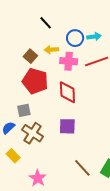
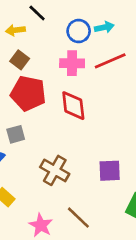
yellow arrow: (51, 50) -> (15, 30), moved
purple square: (67, 126) -> (110, 171), moved
brown cross: (32, 133) -> (55, 170), moved
brown line: (82, 168) -> (78, 218), moved

